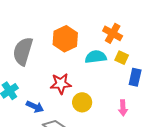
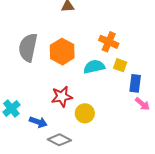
gray semicircle: (23, 51) -> (28, 47), moved
pink arrow: (123, 108) -> (142, 104), moved, turned -42

